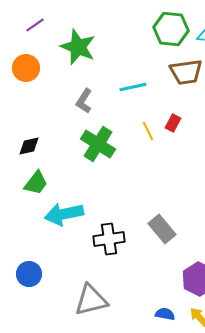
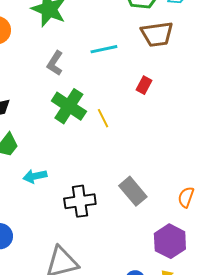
yellow line: (148, 131) -> (103, 118), moved
cyan arrow: (64, 214) -> (35, 176), size x0.6

